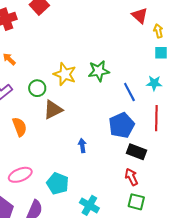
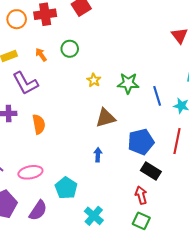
yellow star: (65, 74) -> (94, 80), size x0.6
green circle: (37, 88) -> (70, 49), moved
blue line: (129, 92) -> (157, 96), moved
brown triangle: (53, 110) -> (105, 118), moved

